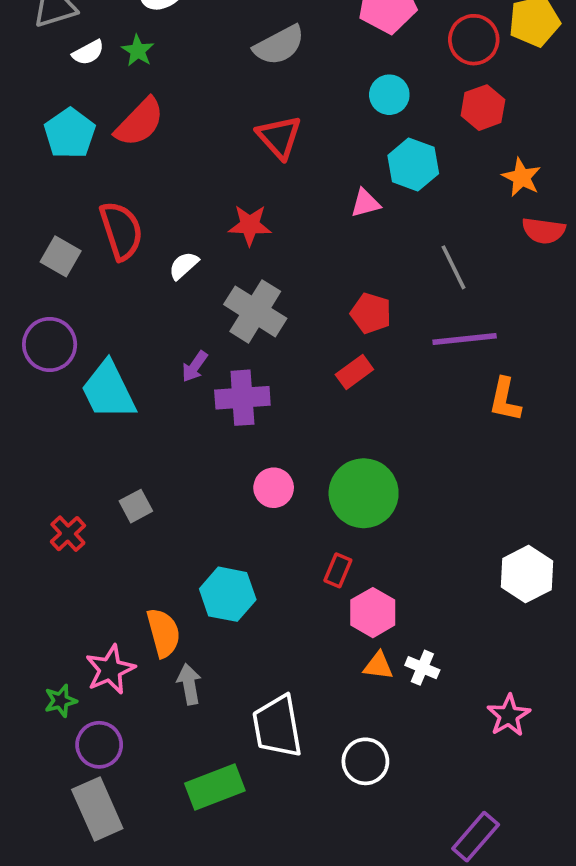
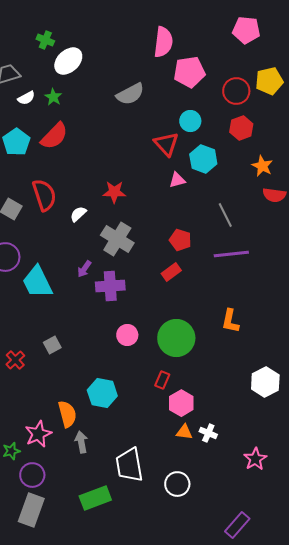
red triangle: (279, 137) -> (166, 144), moved
orange L-shape: (505, 400) -> (230, 321), moved
gray rectangle: (97, 809) -> (31, 510), turned 44

